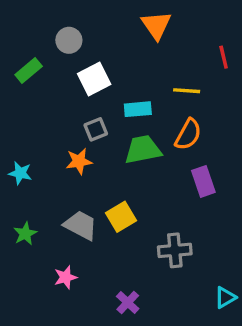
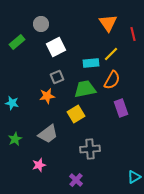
orange triangle: (156, 25) -> (108, 23), moved
yellow line: (187, 91) -> (111, 54), turned -49
cyan rectangle: (138, 109) -> (91, 63), moved
yellow square: (121, 217) -> (76, 114), moved
gray trapezoid: (81, 225) -> (48, 134), turned 115
gray cross: (175, 250) -> (90, 149), moved

